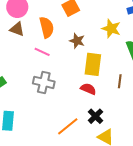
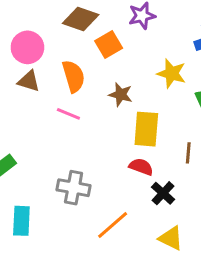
gray cross: (44, 82) -> (74, 188), moved
black cross: (95, 116) -> (163, 193), moved

